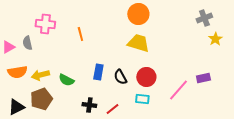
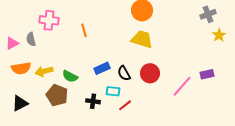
blue rectangle: (98, 72) -> (102, 68), turned 56
brown pentagon: (41, 99) -> (57, 95), moved, turned -30
cyan rectangle: (142, 99) -> (113, 91), moved
red line: (112, 109) -> (125, 105), moved

